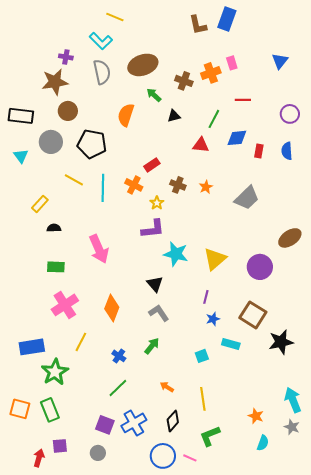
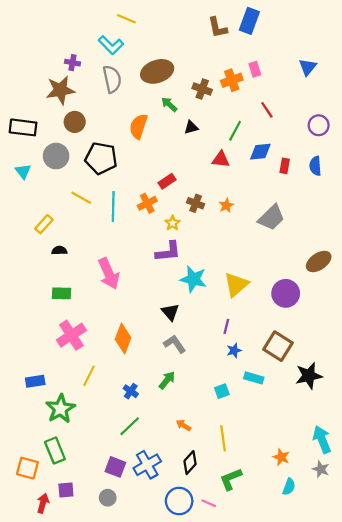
red line: (243, 100) -> (267, 110), turned 56
orange cross: (134, 185) -> (147, 203), turned 36
blue rectangle: (32, 347) -> (35, 381), size x0.7
orange square: (20, 409) -> (27, 468), moved

